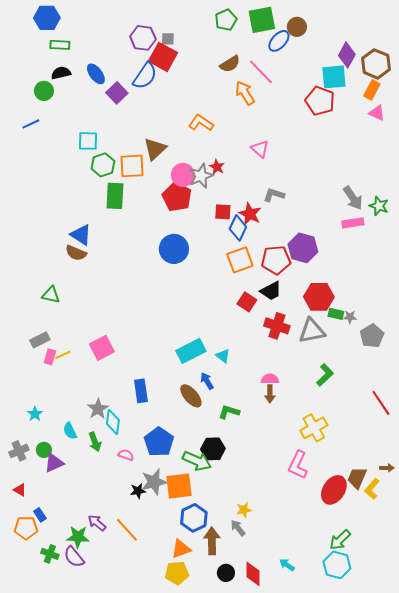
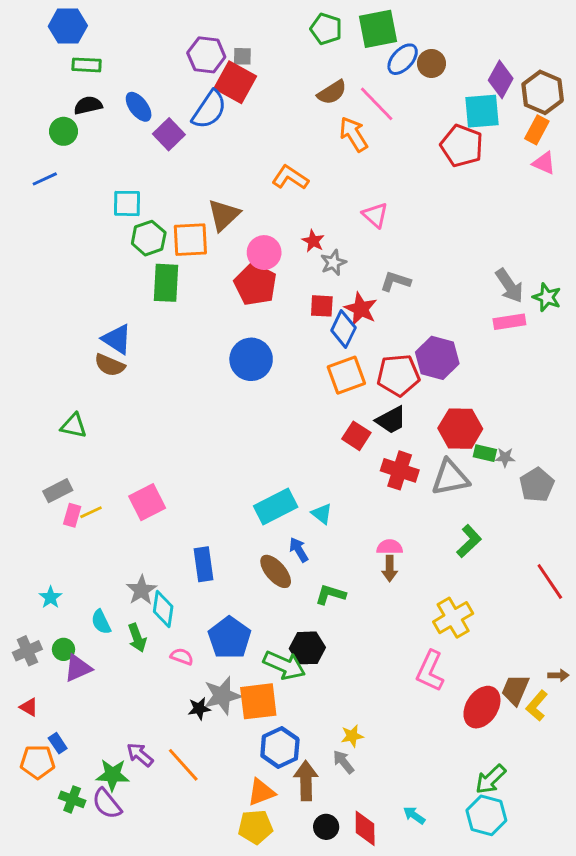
green pentagon: (226, 20) -> (326, 29), turned -30
brown circle: (297, 27) -> (431, 63), moved
gray star: (201, 176) -> (333, 263), moved, size x0.7

